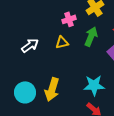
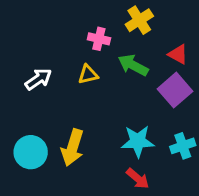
pink cross: (69, 19) -> (99, 39), turned 32
green arrow: (91, 36) -> (133, 65), turned -84

